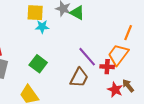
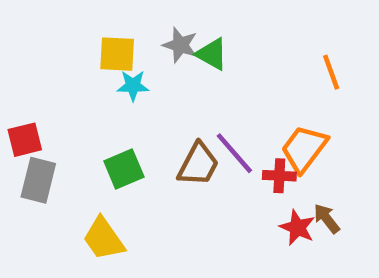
orange line: (128, 33) -> (331, 72), moved, turned -42
green square: (38, 64) -> (124, 169), turned 30
brown trapezoid: (79, 78) -> (198, 164), moved

